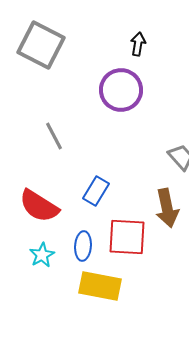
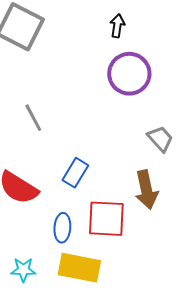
purple circle: (121, 90) -> (129, 74), moved
cyan star: (42, 255) -> (23, 270), moved, turned 30

